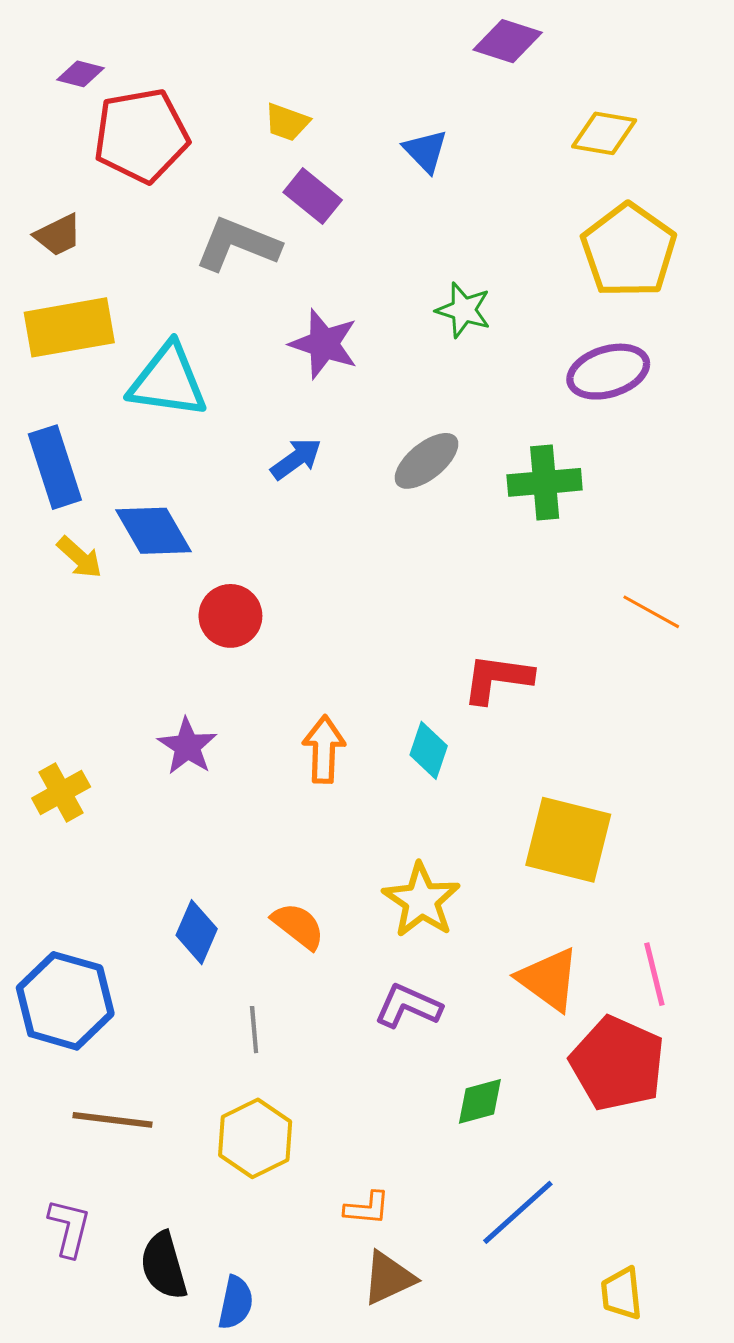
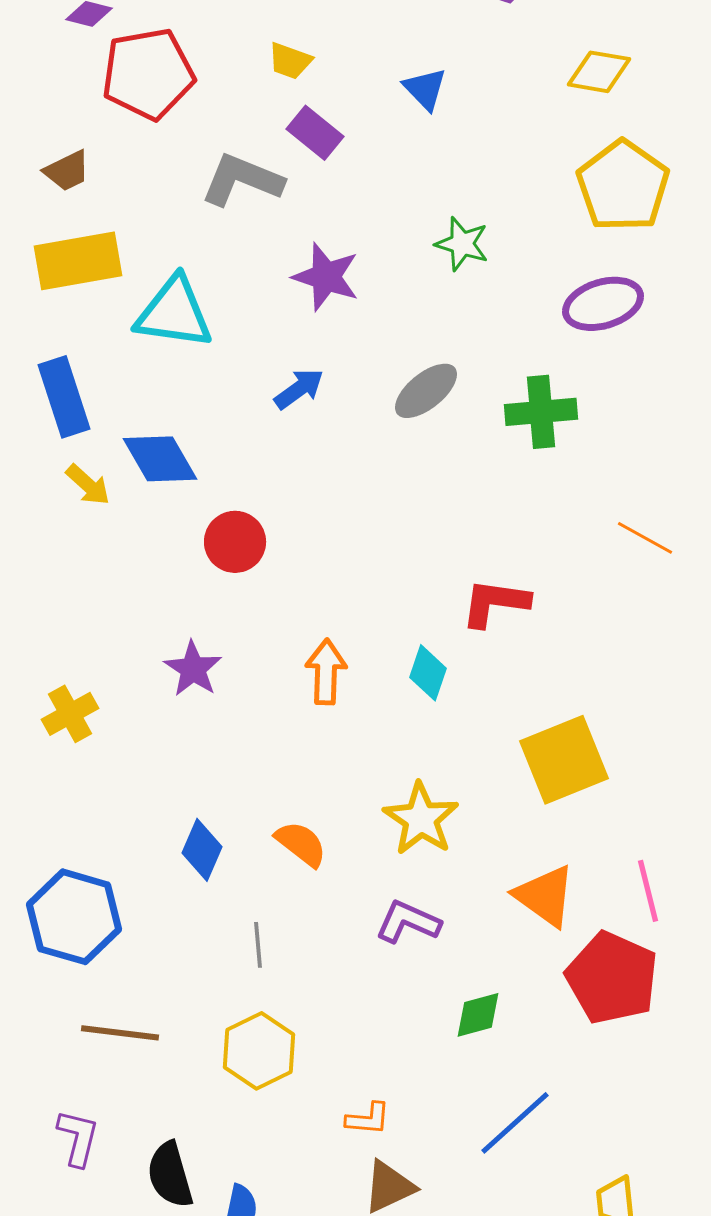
yellow square: (568, 840) -> (564, 760), turned -36

